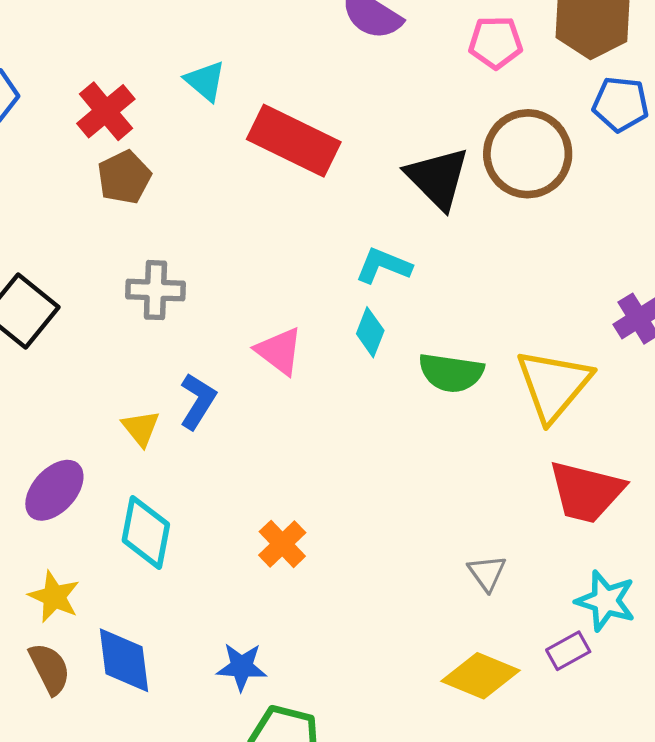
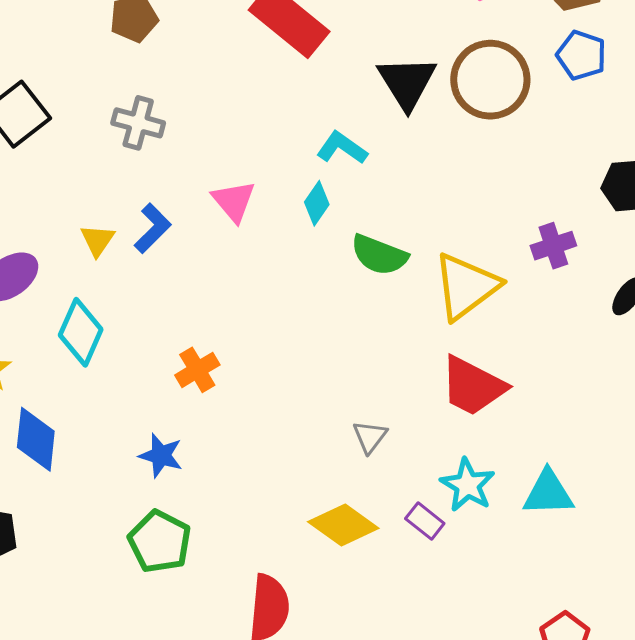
purple rectangle: (568, 651) -> (425, 521), turned 54
blue star: (242, 667) -> (161, 455), moved

